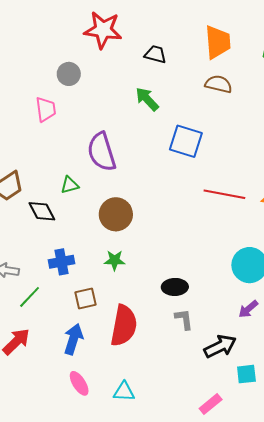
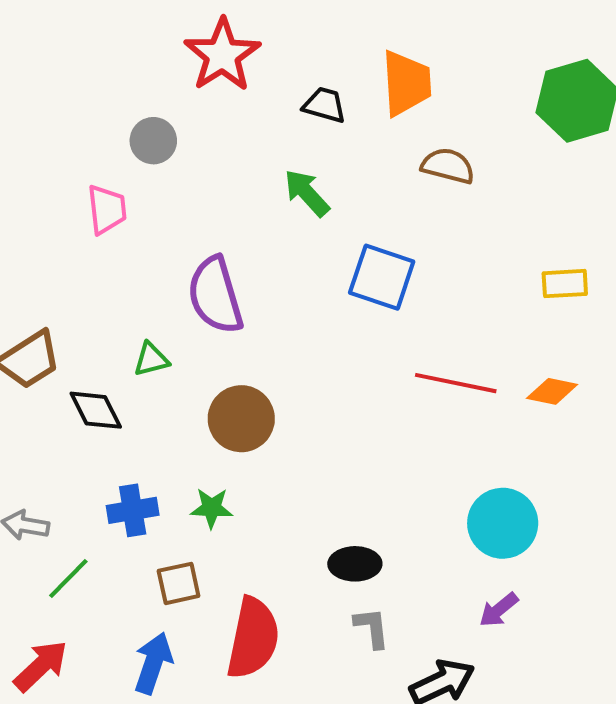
red star: (103, 30) -> (222, 55), turned 30
orange trapezoid: (218, 42) -> (406, 83), moved
green star: (115, 260) -> (212, 508), moved

